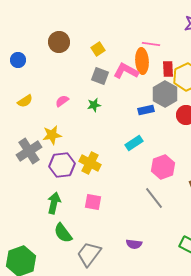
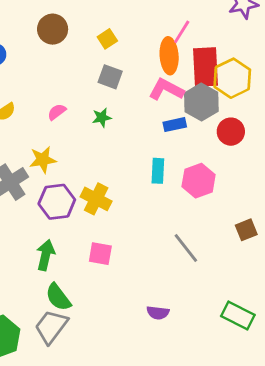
pink line: (151, 44) -> (182, 32), turned -66
red rectangle: (168, 69) -> (206, 67), size x1.8
pink L-shape: (126, 71) -> (166, 89), moved
cyan rectangle: (134, 143) -> (158, 171), turned -54
pink hexagon: (163, 167) -> (199, 181), moved
gray trapezoid: (89, 254) -> (51, 327), moved

